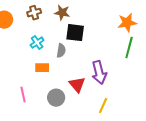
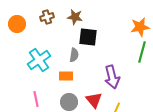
cyan cross: (37, 43) -> (39, 60), moved, size x1.6
orange rectangle: (42, 68) -> (66, 76), moved
red triangle: (77, 85) -> (94, 100), moved

